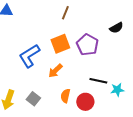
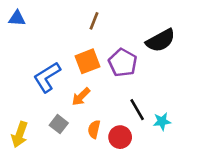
black semicircle: (116, 28) -> (161, 40), size x1.6
black line: (98, 81) -> (137, 110), turned 48
gray square: (33, 99) -> (59, 124), moved

